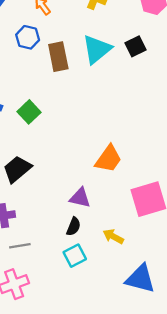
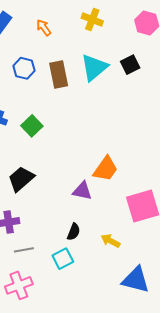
blue hexagon: (28, 37) -> (24, 68), moved
purple triangle: (80, 198) -> (82, 191), moved
cyan square: (75, 256) -> (63, 259), moved

